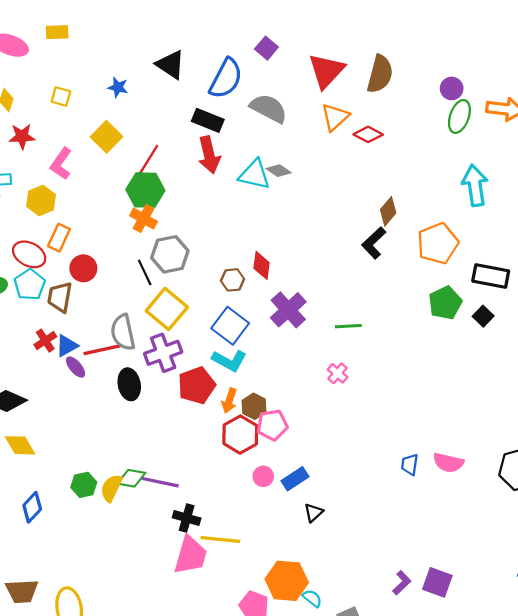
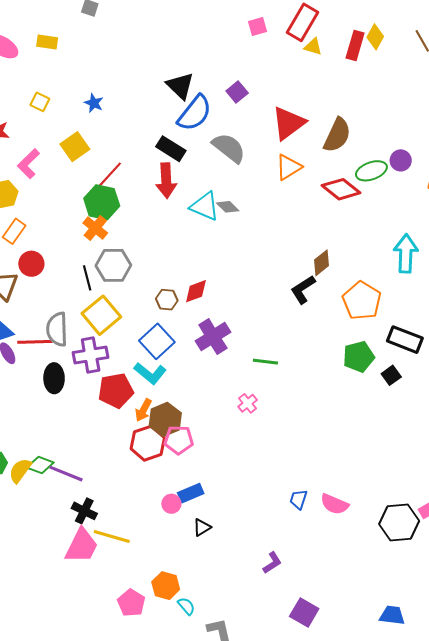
black triangle: (171, 65) -> (180, 86), moved
green ellipse: (459, 116) -> (371, 171), moved, turned 40
red diamond: (368, 134) -> (341, 189), moved, size x1.4
orange pentagon: (438, 243) -> (362, 301), turned -30
red diamond: (262, 265) -> (196, 291), turned 52
brown hexagon: (254, 406) -> (165, 420), size x1.4
pink circle: (263, 476) -> (171, 504), moved
orange hexagon: (287, 581) -> (166, 586), size x0.7
purple L-shape: (402, 583) -> (272, 563), moved

